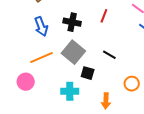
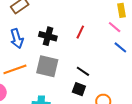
gray square: (73, 52) -> (47, 66), turned -30
black square: (88, 73) -> (79, 89), moved

